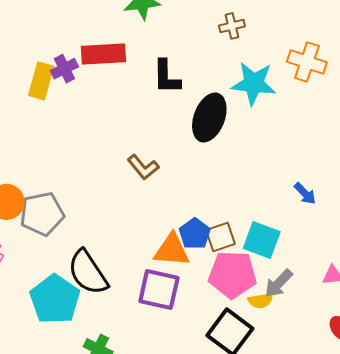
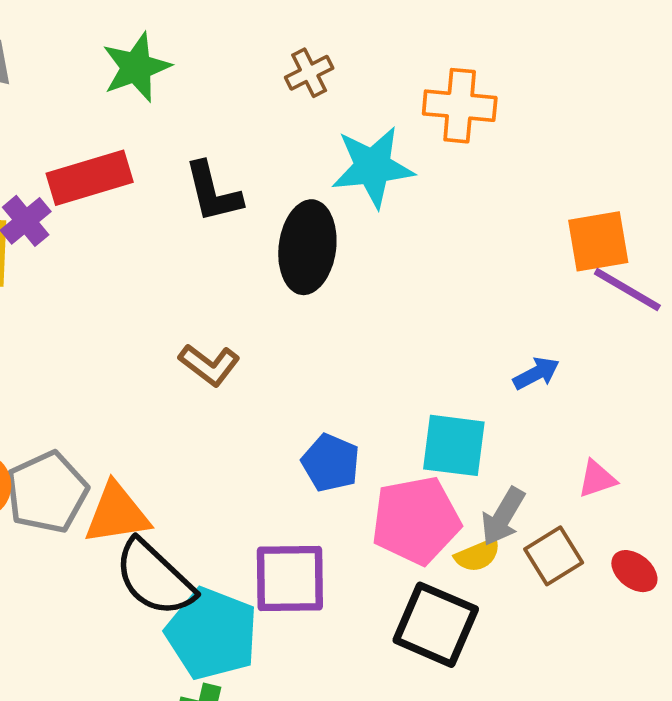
blue arrow: (305, 194) -> (536, 373), moved, turned -60
brown square: (221, 237) -> (554, 556), moved
orange triangle: (172, 250) -> (117, 514), moved
cyan pentagon: (55, 299) -> (212, 634), moved

